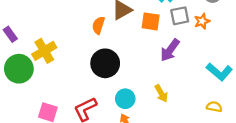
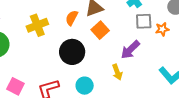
orange square: (151, 21) -> (100, 30), moved, turned 30
yellow cross: (44, 51) -> (37, 25), moved
yellow arrow: (161, 93) -> (117, 72), moved

